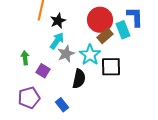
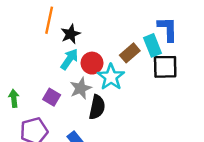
red circle: (100, 20) -> (92, 63), moved, size x0.7
gray star: (66, 54) -> (81, 88), moved
green arrow: (25, 58) -> (14, 98), moved
black square: (111, 67) -> (165, 67), moved

